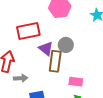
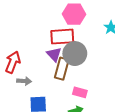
red rectangle: (28, 31) -> (62, 37), moved
gray circle: (66, 45) -> (75, 54), size x1.5

